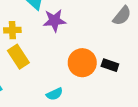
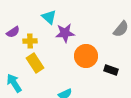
orange circle: (82, 63) -> (86, 56), moved

